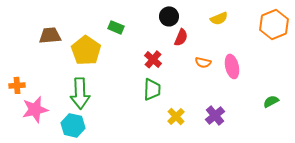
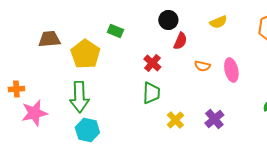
cyan hexagon: (73, 125) -> (87, 130), moved

